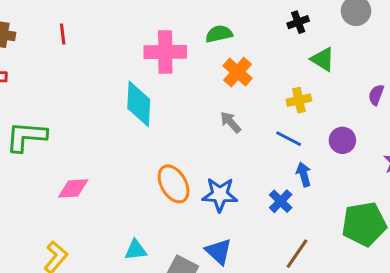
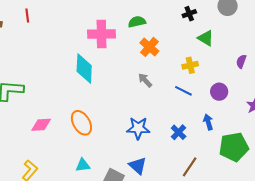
red line: (63, 34) -> (27, 16), moved
blue arrow: (304, 174) -> (208, 122), moved
orange ellipse: (174, 184) -> (81, 123), moved

